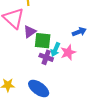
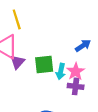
purple triangle: (30, 32) -> (17, 62), moved
purple cross: (46, 57) -> (76, 86), moved

